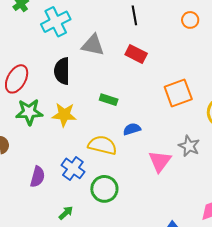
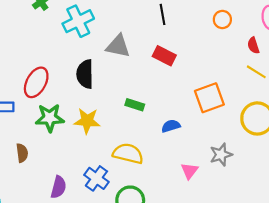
blue semicircle: (132, 129) -> (171, 126), moved
gray star: (189, 146) -> (221, 155), turned 30
pink triangle: (160, 161) -> (189, 171), size x0.7

